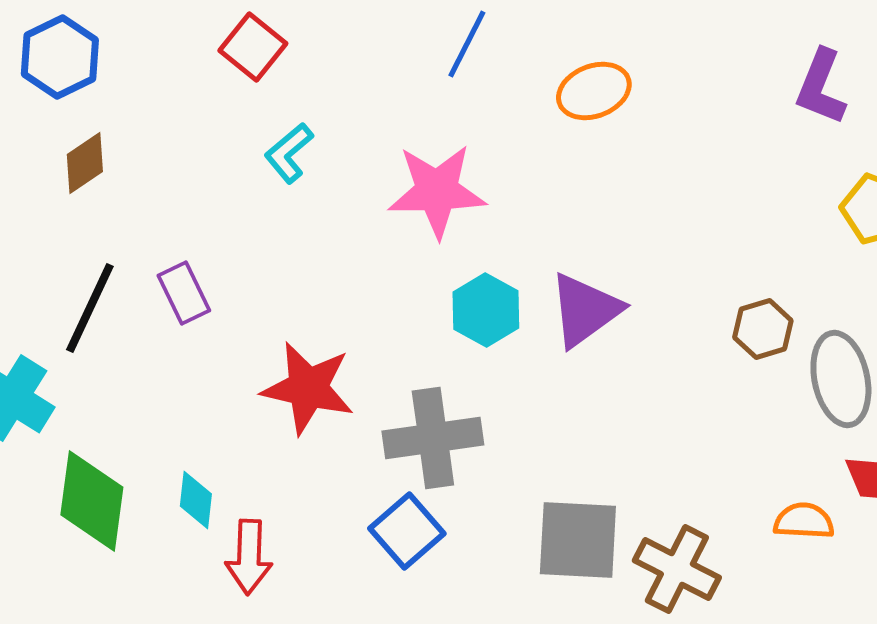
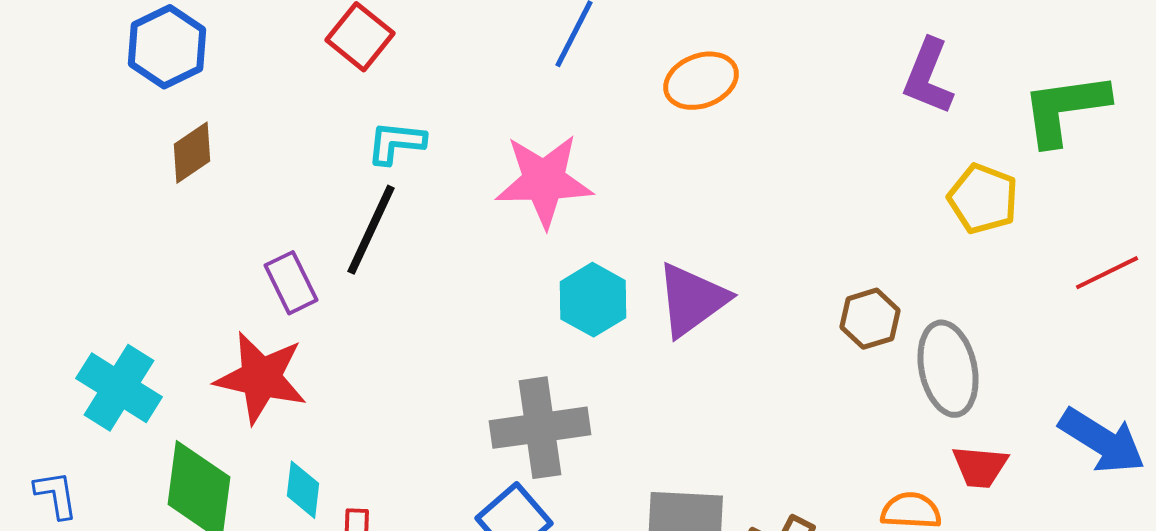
cyan L-shape: (289, 153) -> (396, 143), turned 46
black line: (90, 308) -> (371, 230), moved
red star: (308, 388) -> (261, 378), moved

